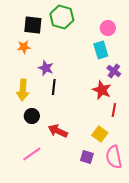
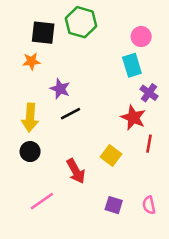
black line: (54, 87) -> (71, 114), turned 56
black circle: (32, 116) -> (30, 152), moved
red arrow: (58, 131) -> (76, 171), turned -144
yellow square: (100, 134) -> (111, 155), moved
pink semicircle: (114, 157) -> (149, 205), size x0.6

